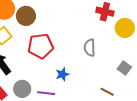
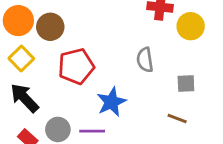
gray square: (124, 68) -> (186, 83), moved, turned -32
blue star: (62, 74) -> (111, 102), size x1.5

